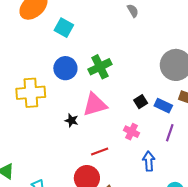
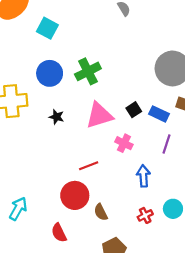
pink triangle: (95, 104) -> (99, 115), moved
black star: (72, 120) -> (57, 117), moved

